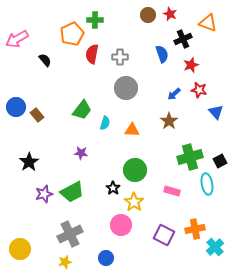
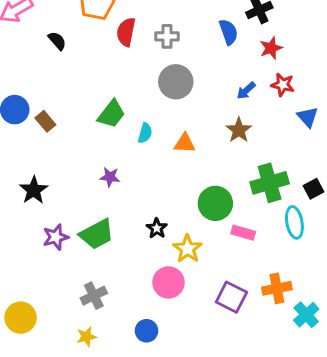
green circle: (135, 170) -> (215, 203), moved
gray cross: (70, 234) -> (94, 296), size x0.7

